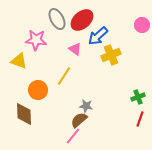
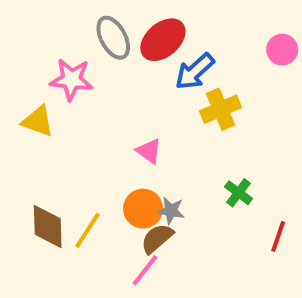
pink triangle: (75, 49) -> (149, 151), moved
yellow line: (64, 76) -> (87, 230), moved
orange circle: (38, 90) -> (143, 209), moved
green cross: (138, 97) -> (238, 193), moved, turned -32

